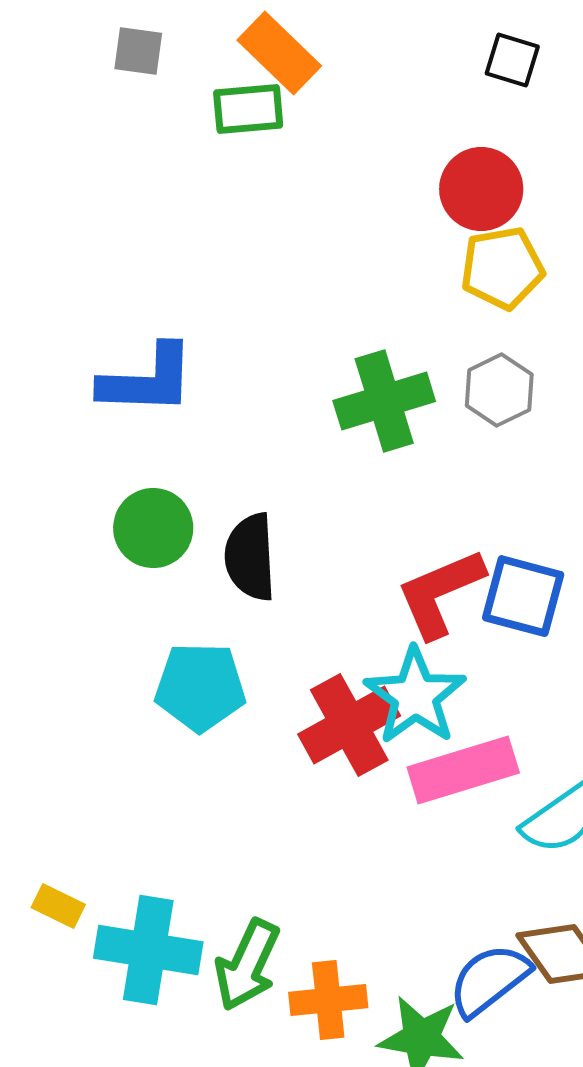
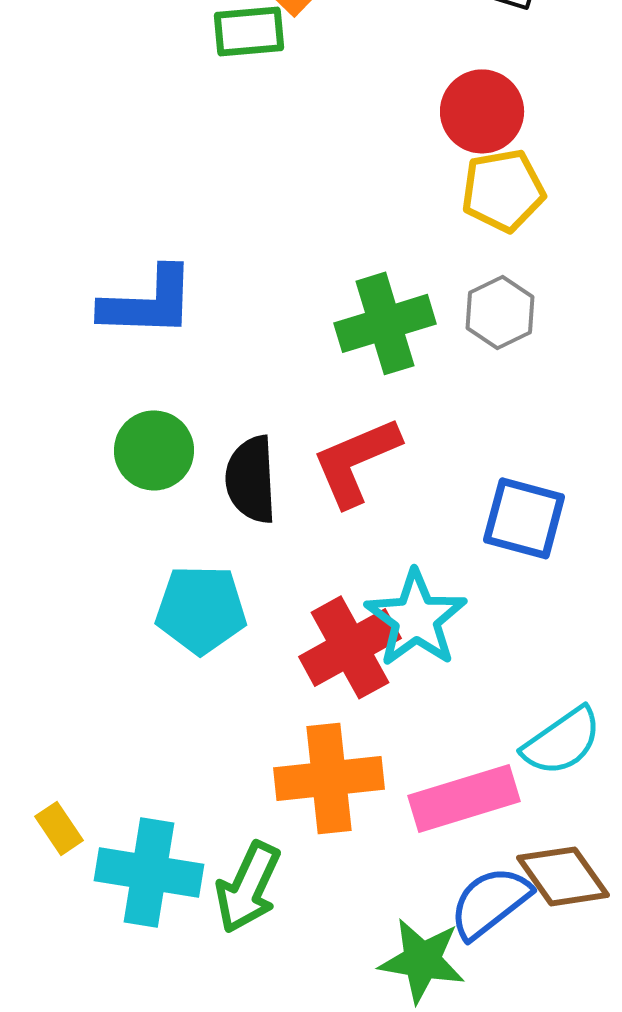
red L-shape: (440, 593) -> (356, 461), moved
pink rectangle: (463, 770) -> (464, 798), moved
yellow rectangle: (58, 906) -> (59, 828), turned 30
orange cross: (328, 1000) -> (329, 778), moved, size x1.4

